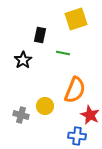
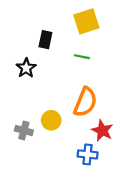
green line: (63, 53) -> (82, 57), moved

